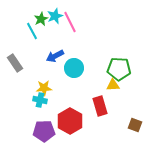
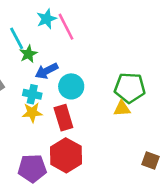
green star: (41, 19) -> (28, 54), moved
cyan cross: (40, 100) -> (32, 94), moved
red rectangle: (100, 106) -> (63, 118), moved

